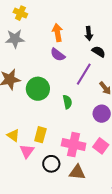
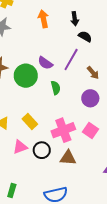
purple semicircle: (58, 55) -> (45, 63), moved
yellow rectangle: (40, 135) -> (30, 121), turned -56
pink cross: (74, 145) -> (63, 130), turned -30
pink triangle: (27, 151) -> (20, 147), moved, turned 35

